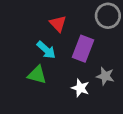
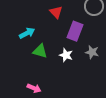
cyan arrow: (46, 50) -> (27, 33), moved, turned -70
white star: (80, 88) -> (66, 55), moved

